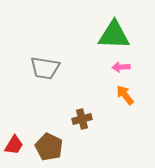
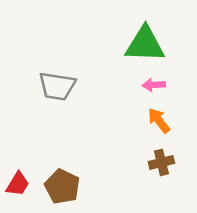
brown cross: (82, 119) -> (161, 162), moved

